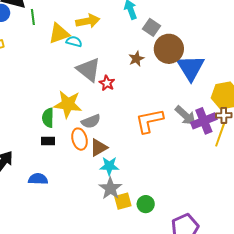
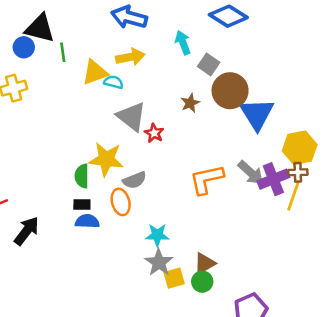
brown triangle: (99, 148) -> (205, 263), moved
blue semicircle: (38, 179) -> (87, 221), moved

